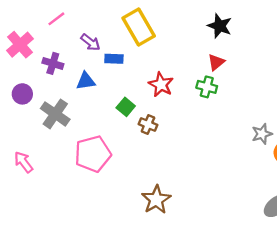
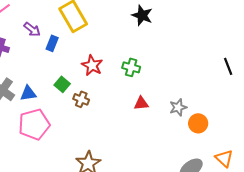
blue rectangle: (114, 59) -> (52, 43), turned -70
red triangle: (216, 62) -> (141, 103), moved, turned 35
blue triangle: (86, 81) -> (28, 93), moved

